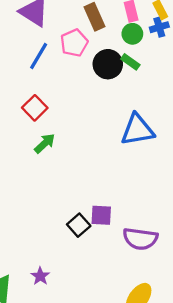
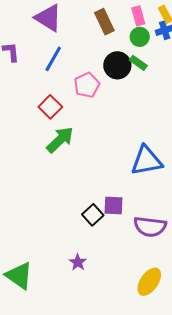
pink pentagon: (74, 43) -> (87, 85), moved
blue triangle: (137, 130) -> (147, 161), moved
green arrow: (45, 143) -> (60, 140), size x1.4
purple star: (40, 276) -> (78, 262), moved

